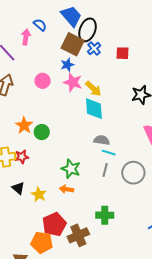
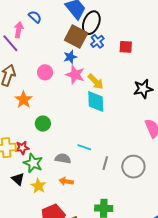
blue semicircle: (40, 25) -> (35, 17), moved
pink arrow: (26, 37) -> (19, 30), moved
orange star: (24, 125) -> (24, 100), moved
gray semicircle: (102, 140) -> (63, 158), moved
cyan line: (109, 153) -> (84, 147), moved
green star: (71, 169) -> (33, 163), moved

